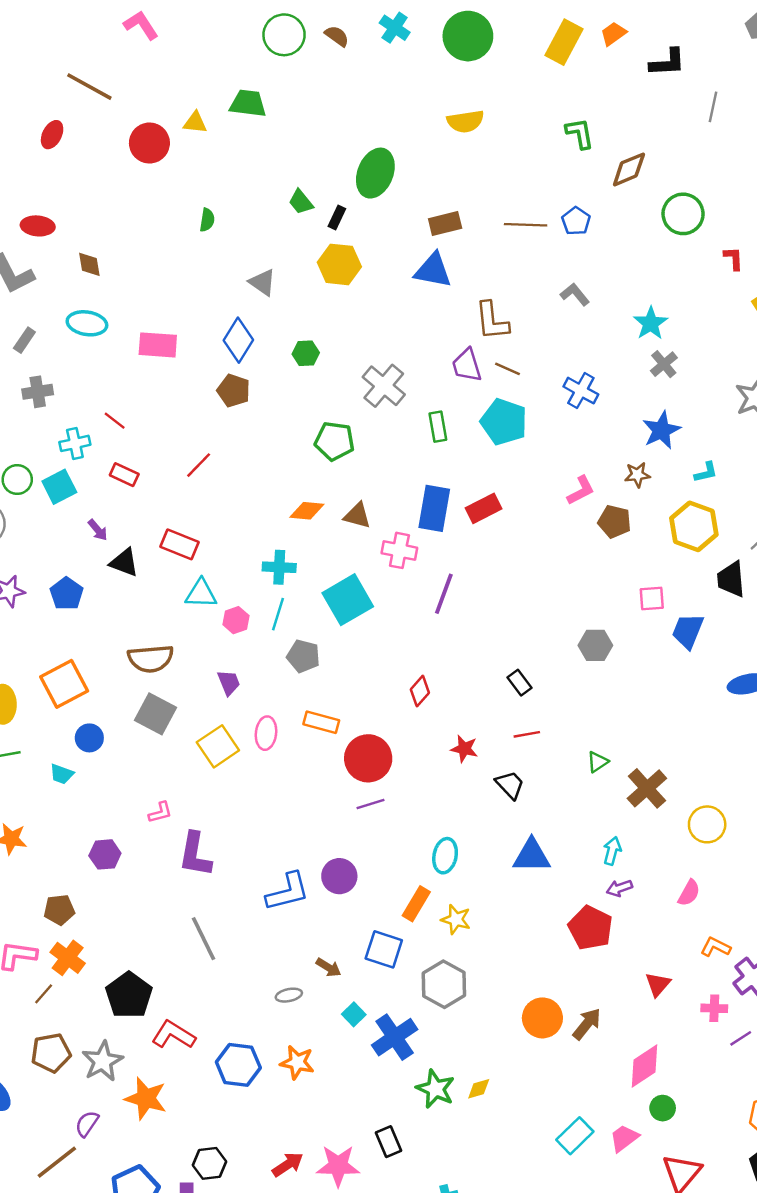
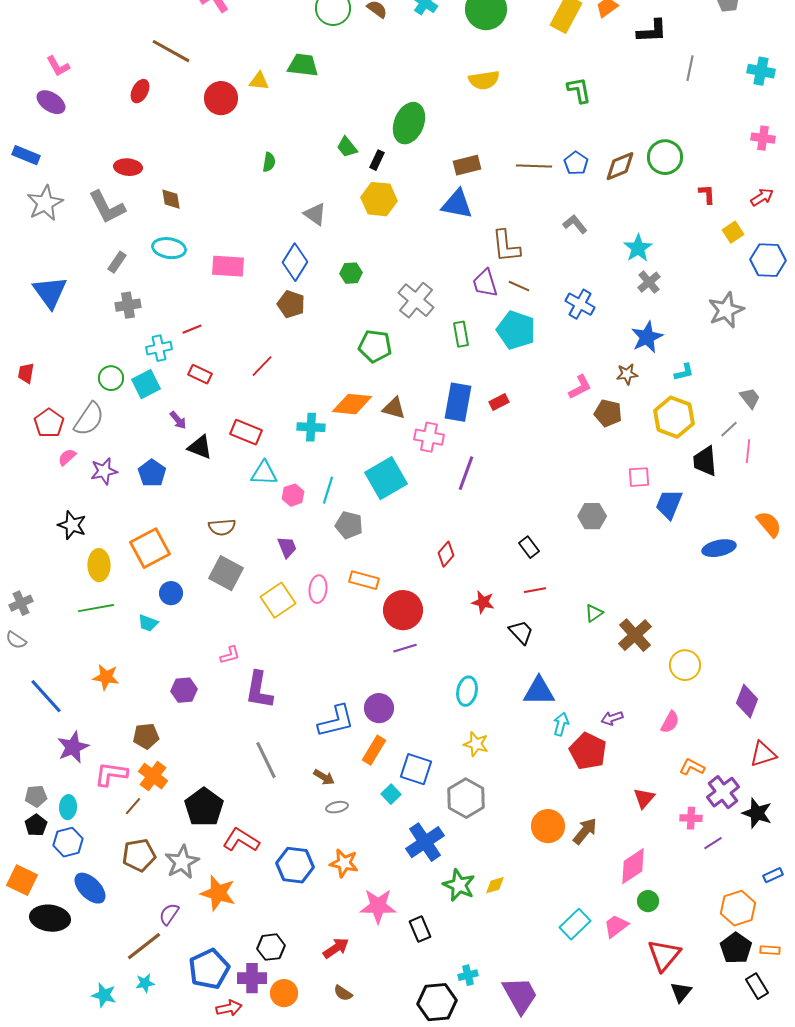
brown diamond: (629, 169) -> (620, 166), moved
red line: (115, 421) -> (192, 329), turned -60
red rectangle: (484, 508) -> (499, 402), size x0.7
orange diamond: (307, 511) -> (352, 404), size x1.4
cyan cross: (279, 567) -> (311, 427), moved
brown semicircle: (151, 659) -> (222, 527), size x0.7
cyan arrow: (612, 851) -> (561, 724), moved
orange rectangle: (416, 904) -> (374, 750), moved
brown arrow: (328, 967) -> (324, 777), moved
cyan square: (354, 1014) -> (391, 794), moved
pink star: (338, 1166) -> (378, 906), moved

